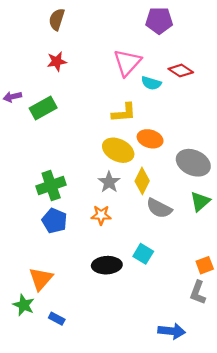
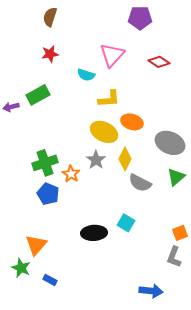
cyan semicircle: (151, 83) -> (86, 75), moved
purple arrow: (12, 97) -> (11, 107), moved
orange star: (101, 215) -> (71, 174), moved, turned 30

